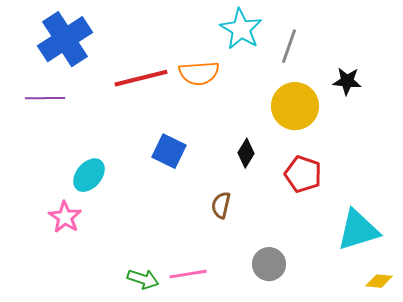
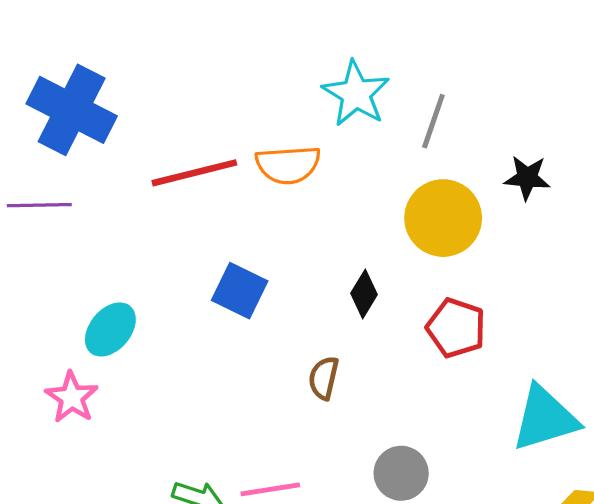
blue cross: (65, 39) -> (72, 110), turned -30

